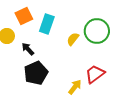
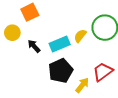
cyan rectangle: (47, 24) -> (60, 44), moved, turned 48
black pentagon: (36, 73) -> (61, 71), moved

